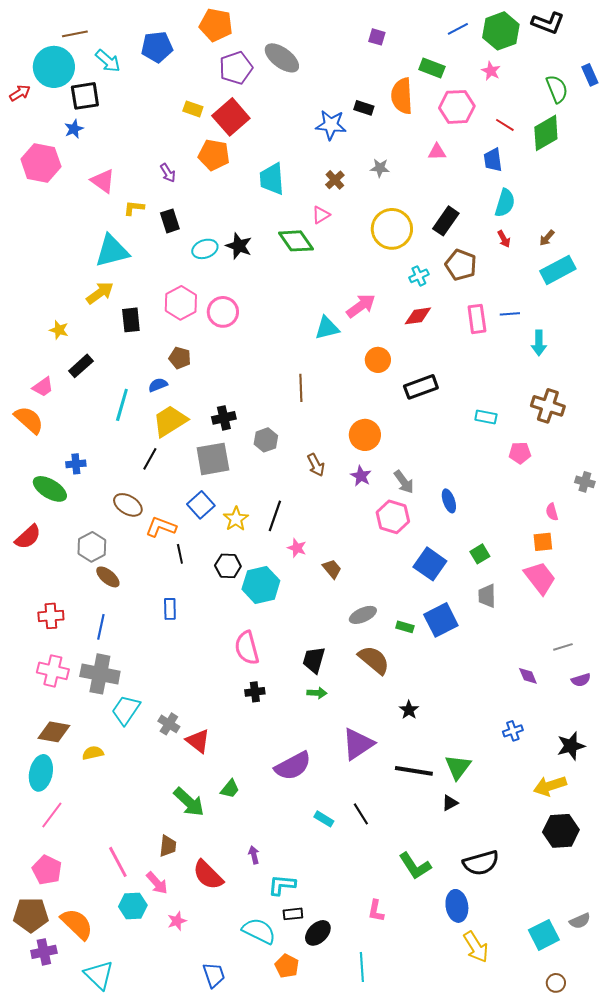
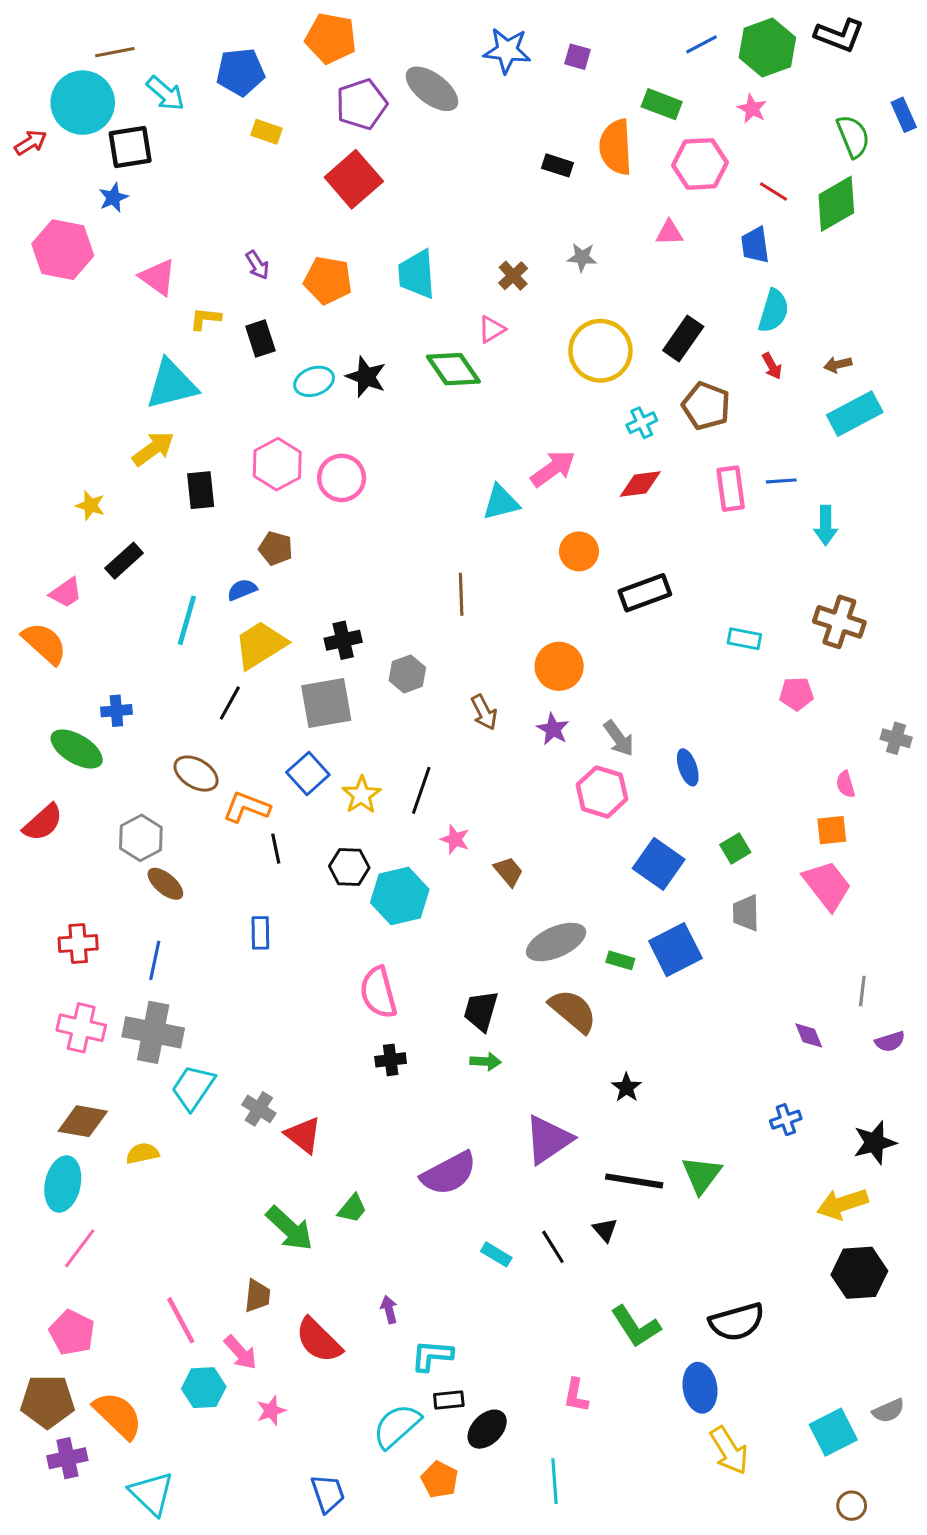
yellow rectangle: (193, 109) -> (267, 132), moved
blue star: (331, 125) -> (507, 51), moved
orange pentagon: (214, 155) -> (328, 280), moved
brown arrow: (547, 238) -> (838, 365), turned 36
gray ellipse: (363, 615) -> (556, 942), size x1.4
gray line: (563, 647) -> (862, 991), turned -66
black triangle: (450, 803) -> (605, 1230), moved, turned -42
cyan semicircle: (259, 931) -> (397, 1426), turned -68

